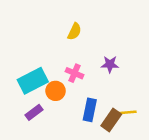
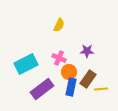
orange circle: (56, 91) -> (69, 72), moved
purple rectangle: (34, 112) -> (42, 89), moved, size x1.6
brown rectangle: (111, 120) -> (88, 79), moved

